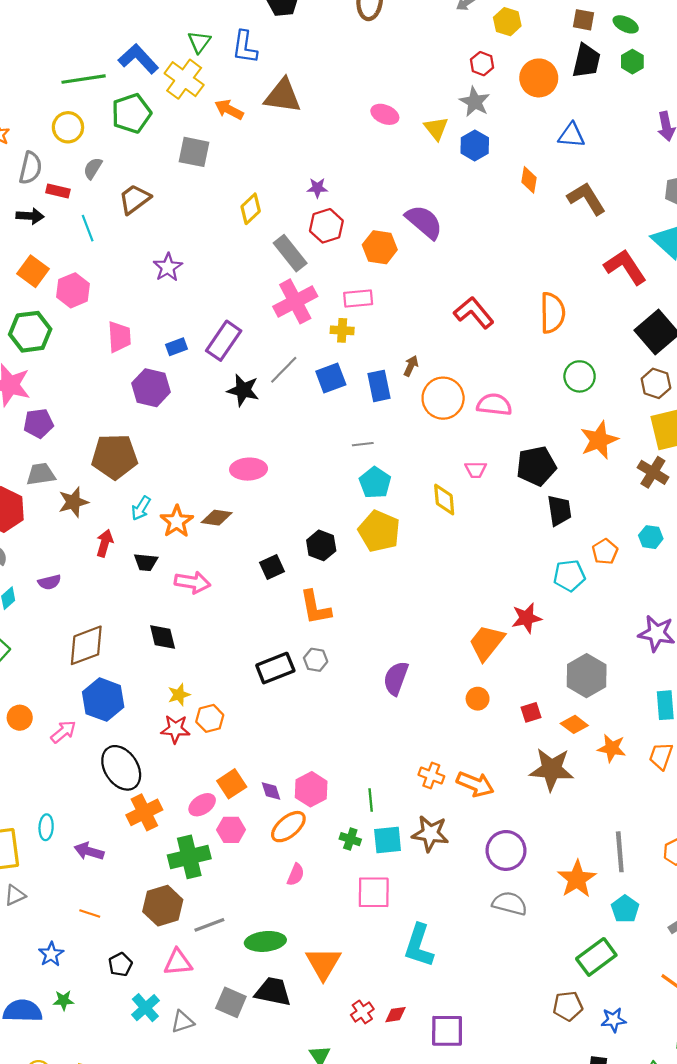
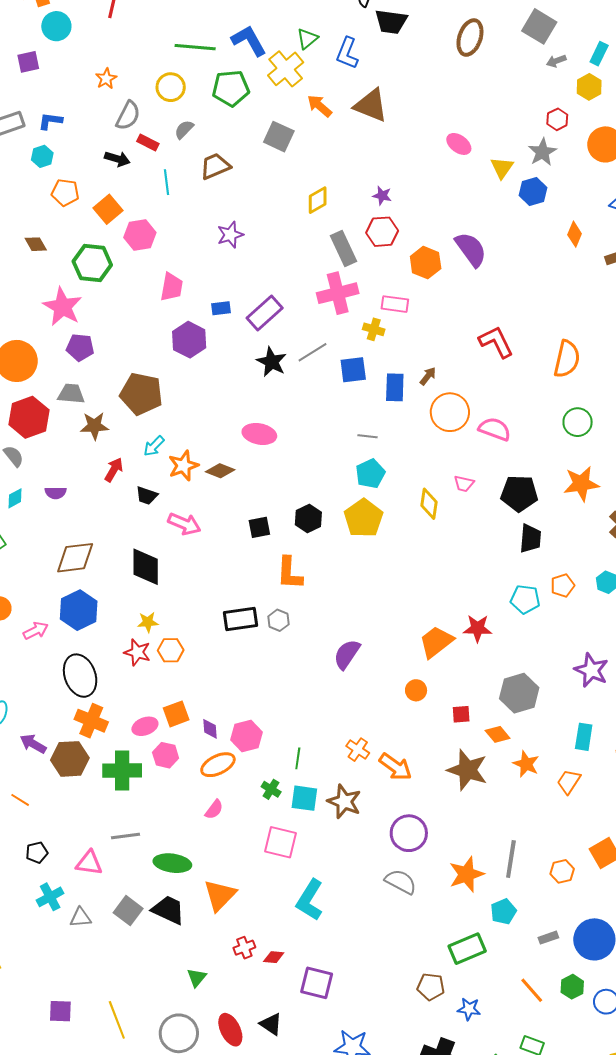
black diamond: (163, 637) -> (146, 567), size x1.4
orange cross: (144, 812) -> (91, 721), turned 36
brown hexagon: (163, 906) -> (70, 759), moved

